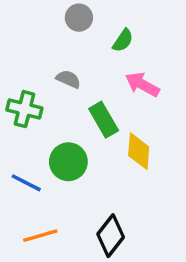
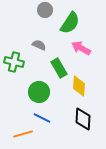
green semicircle: (123, 40) -> (70, 23), size x1.6
blue line: (26, 183) -> (42, 118), moved
black diamond: (111, 236) -> (83, 119), moved, turned -35

